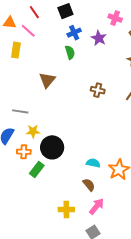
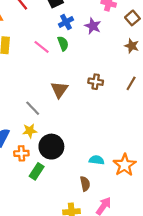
pink line: (28, 31) -> (42, 47), moved
brown triangle: (47, 80) -> (59, 90), moved
gray line: (20, 111) -> (33, 108), moved, turned 42
brown semicircle: (89, 185) -> (85, 184), moved, turned 32

